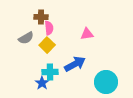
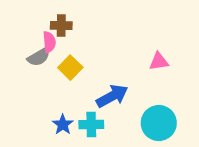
pink semicircle: (49, 28) -> (49, 42), moved
pink triangle: (87, 34) -> (159, 62), moved
cyan cross: (50, 72) -> (91, 124), moved

